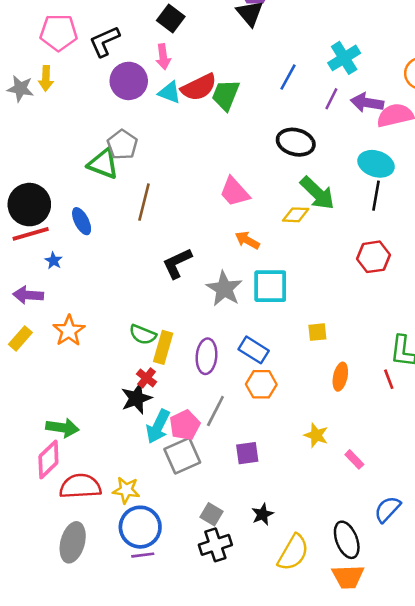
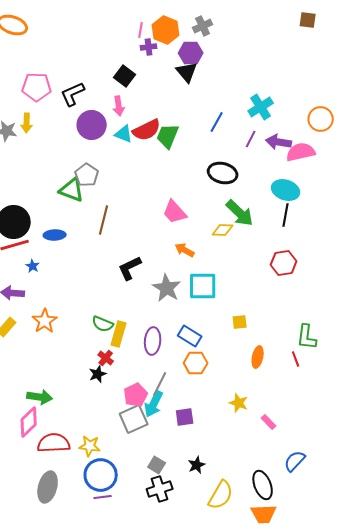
blue ellipse: (82, 221) -> (55, 235), turned -65
black star: (136, 398) -> (98, 374), size x0.7
cyan arrow: (158, 426) -> (154, 404), moved

